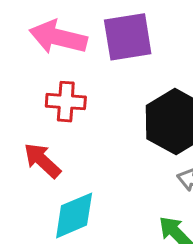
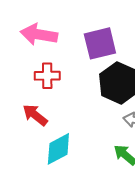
purple square: (128, 37) -> (100, 43), moved

